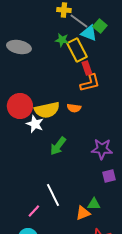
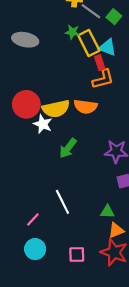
cyan triangle: (89, 33) -> (107, 47), moved
orange semicircle: (74, 108) -> (85, 107), size x1.5
pink line: (34, 211) -> (33, 219), moved
orange triangle: (83, 213) -> (116, 230), moved

